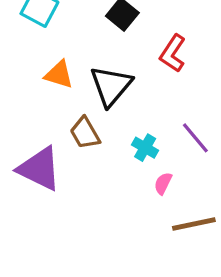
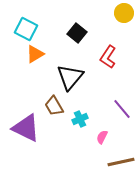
orange triangle: (59, 74) -> (35, 54), moved, turned -48
cyan cross: (145, 148) -> (80, 119), moved, turned 35

